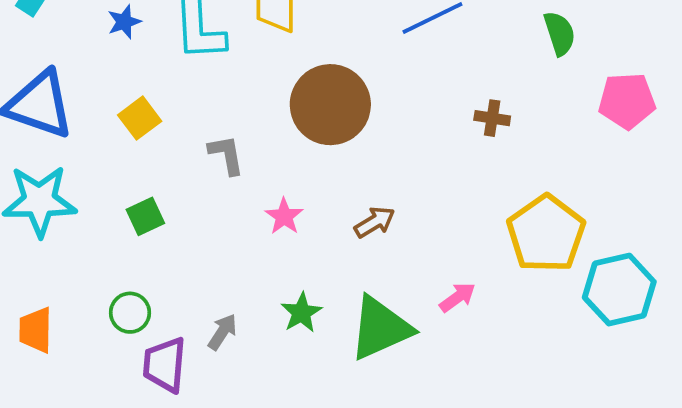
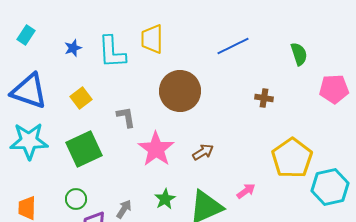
green square: (145, 216) -> (84, 149), size x1.8
pink star: (284, 216) -> (156, 149), size x1.8

